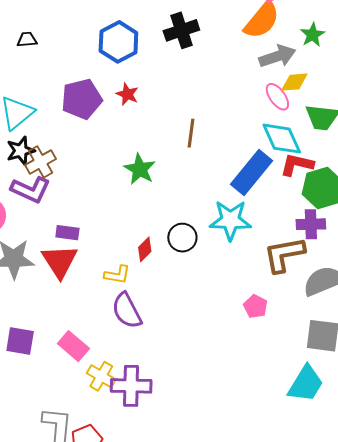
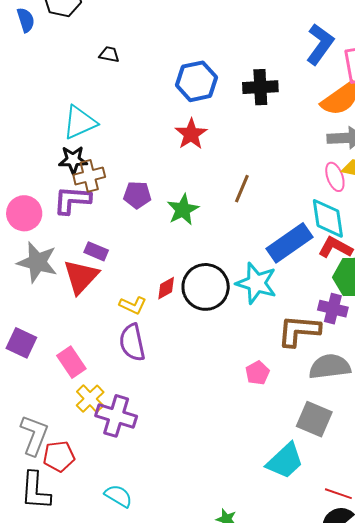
red star: (127, 94) -> (191, 134), size x1.4
purple pentagon: (82, 99) -> (137, 195), moved, size x0.7
purple L-shape: (31, 190) -> (72, 200), turned 144
black circle: (182, 238) -> (206, 287), size x1.6

